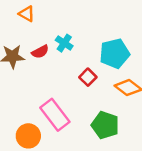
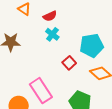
red semicircle: (40, 52) -> (50, 16), moved

